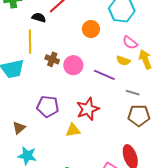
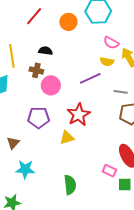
black semicircle: (39, 18) -> (46, 51), moved
orange circle: (91, 29) -> (68, 22), moved
pink circle: (73, 65) -> (51, 85), moved
purple line: (104, 75) -> (90, 78), turned -40

